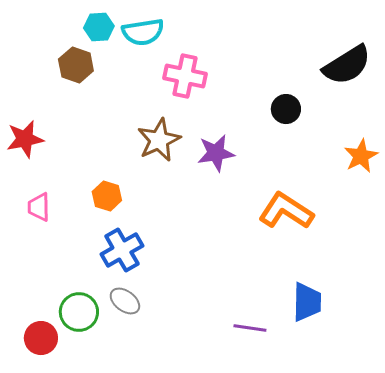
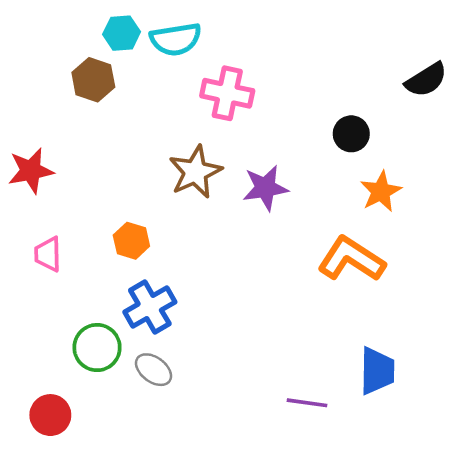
black semicircle: (347, 65) -> (426, 80), size x0.7
orange star: (361, 156) -> (381, 192), moved
green circle: (79, 312) -> (97, 348), moved

